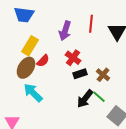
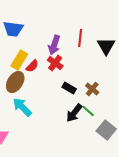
red cross: (73, 58) -> (55, 63), moved
red semicircle: (43, 61) -> (32, 66), moved
black rectangle: (80, 74) -> (69, 88), turned 48

